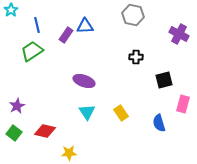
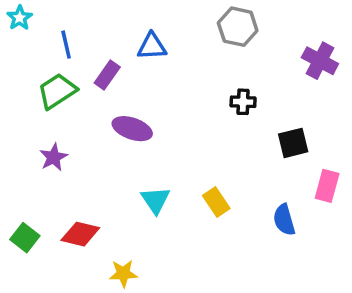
purple rectangle: (66, 35) -> (107, 75), moved
purple ellipse: (84, 81) -> (132, 129), moved
purple star: (17, 106) -> (54, 157), moved

